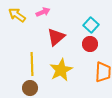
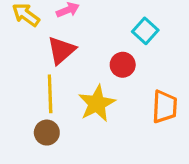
red triangle: (56, 37) -> (61, 50), moved
red circle: (90, 44) -> (123, 65), moved

